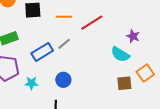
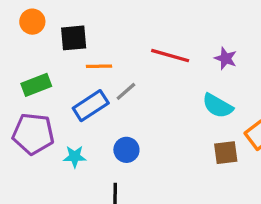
orange line: (64, 17) -> (99, 66), moved
red line: (92, 23) -> (170, 56), turned 50
purple star: (133, 36) -> (226, 58), moved

